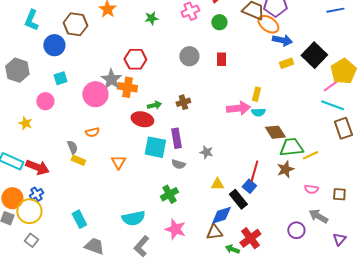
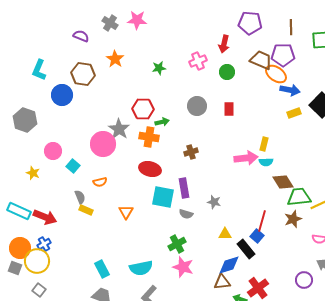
cyan square: (60, 78) -> (73, 166), moved, turned -32
orange cross: (127, 87) -> (149, 137), moved
green arrow: (154, 105) -> (162, 122), moved
cyan rectangle: (79, 219) -> (102, 269), moved
pink star: (175, 229) -> (183, 267), moved

